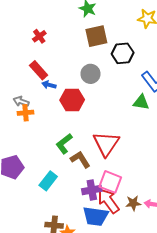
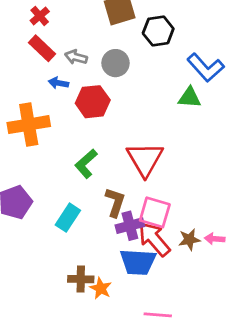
red rectangle: (39, 70) -> (42, 48), moved
gray arrow: (21, 101) -> (76, 57), moved
orange cross: (26, 113) -> (29, 125), size x1.8
brown L-shape: (80, 159) -> (115, 202), moved, turned 55

